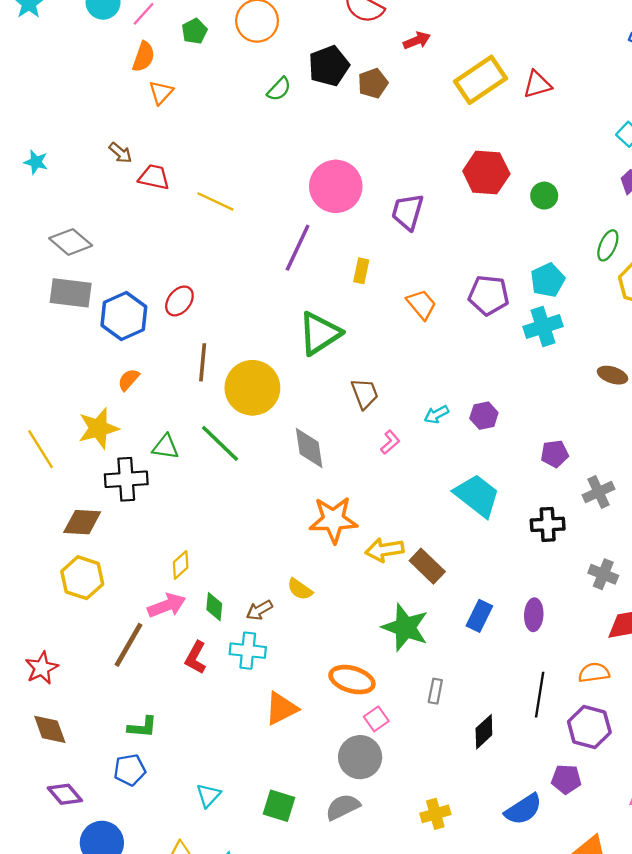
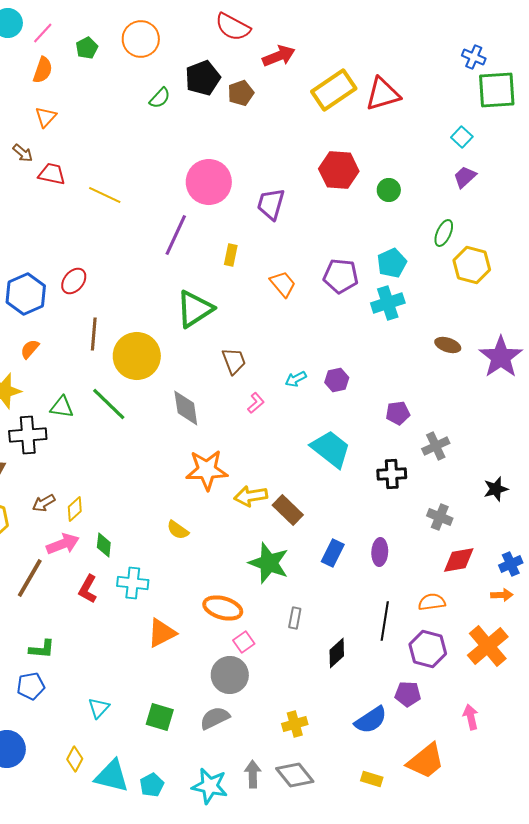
red arrow: (417, 40) -> (279, 56), size x1.4
red triangle: (537, 84) -> (383, 94), size x1.4
orange triangle: (161, 93) -> (46, 117), moved
brown arrow: (259, 610) -> (44, 503), moved

